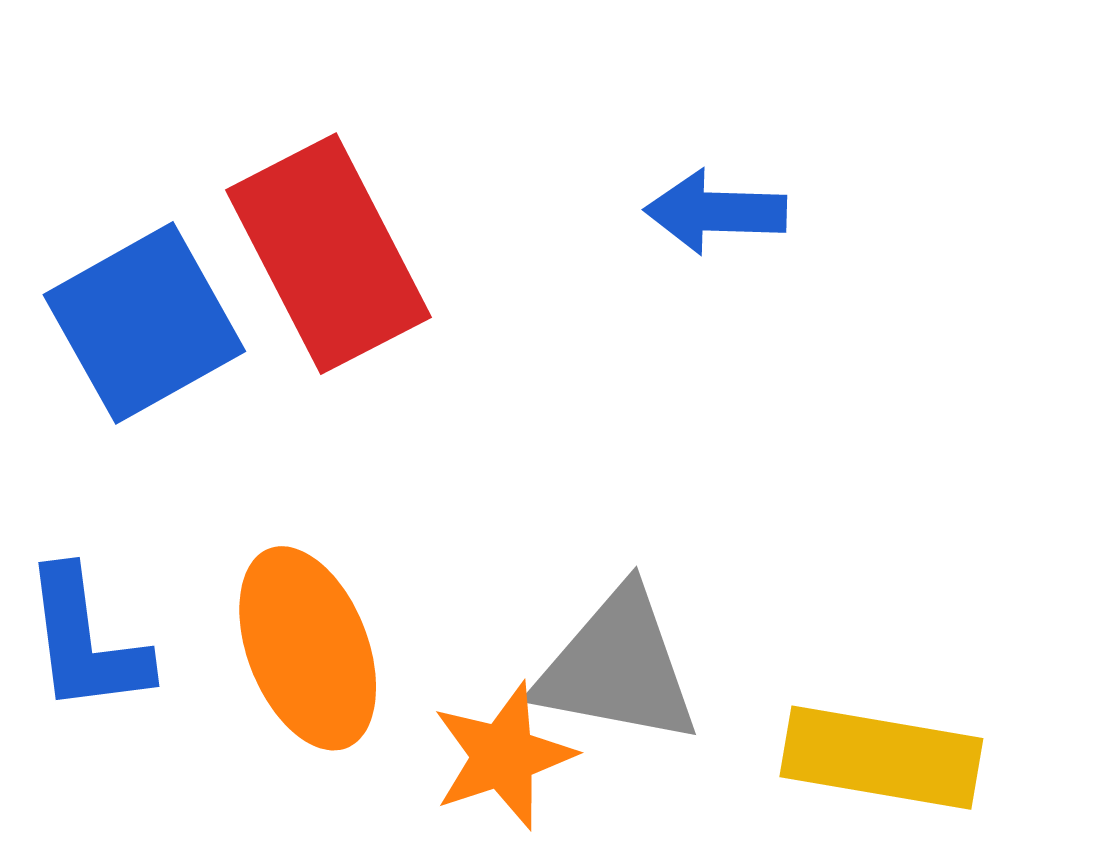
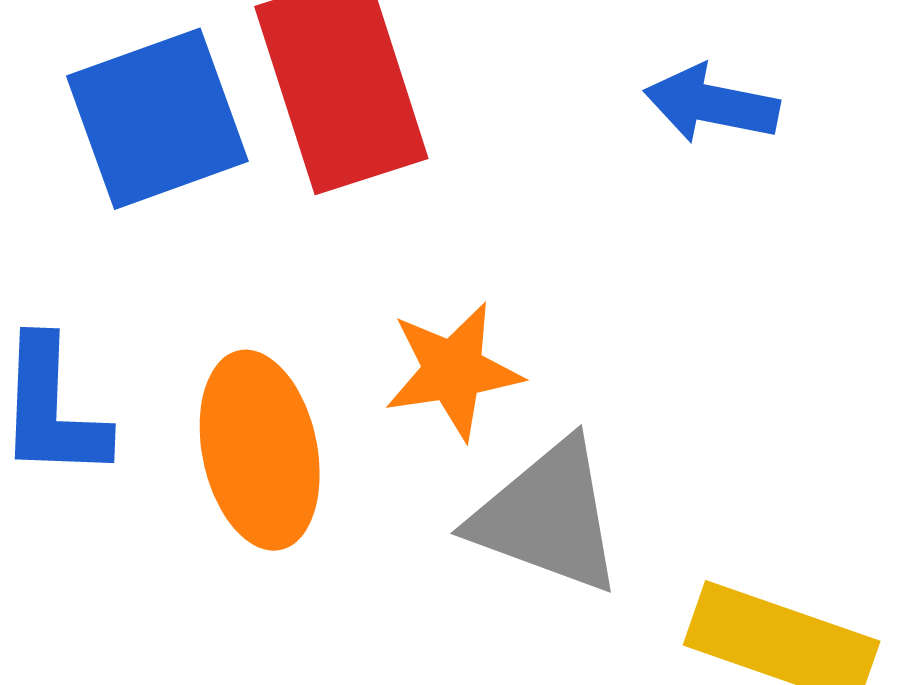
orange star: (503, 756) -> (453, 371), moved

